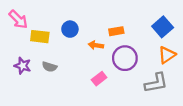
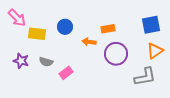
blue square: (163, 27) -> (151, 25), turned 30
pink rectangle: (99, 79) -> (66, 73), moved

